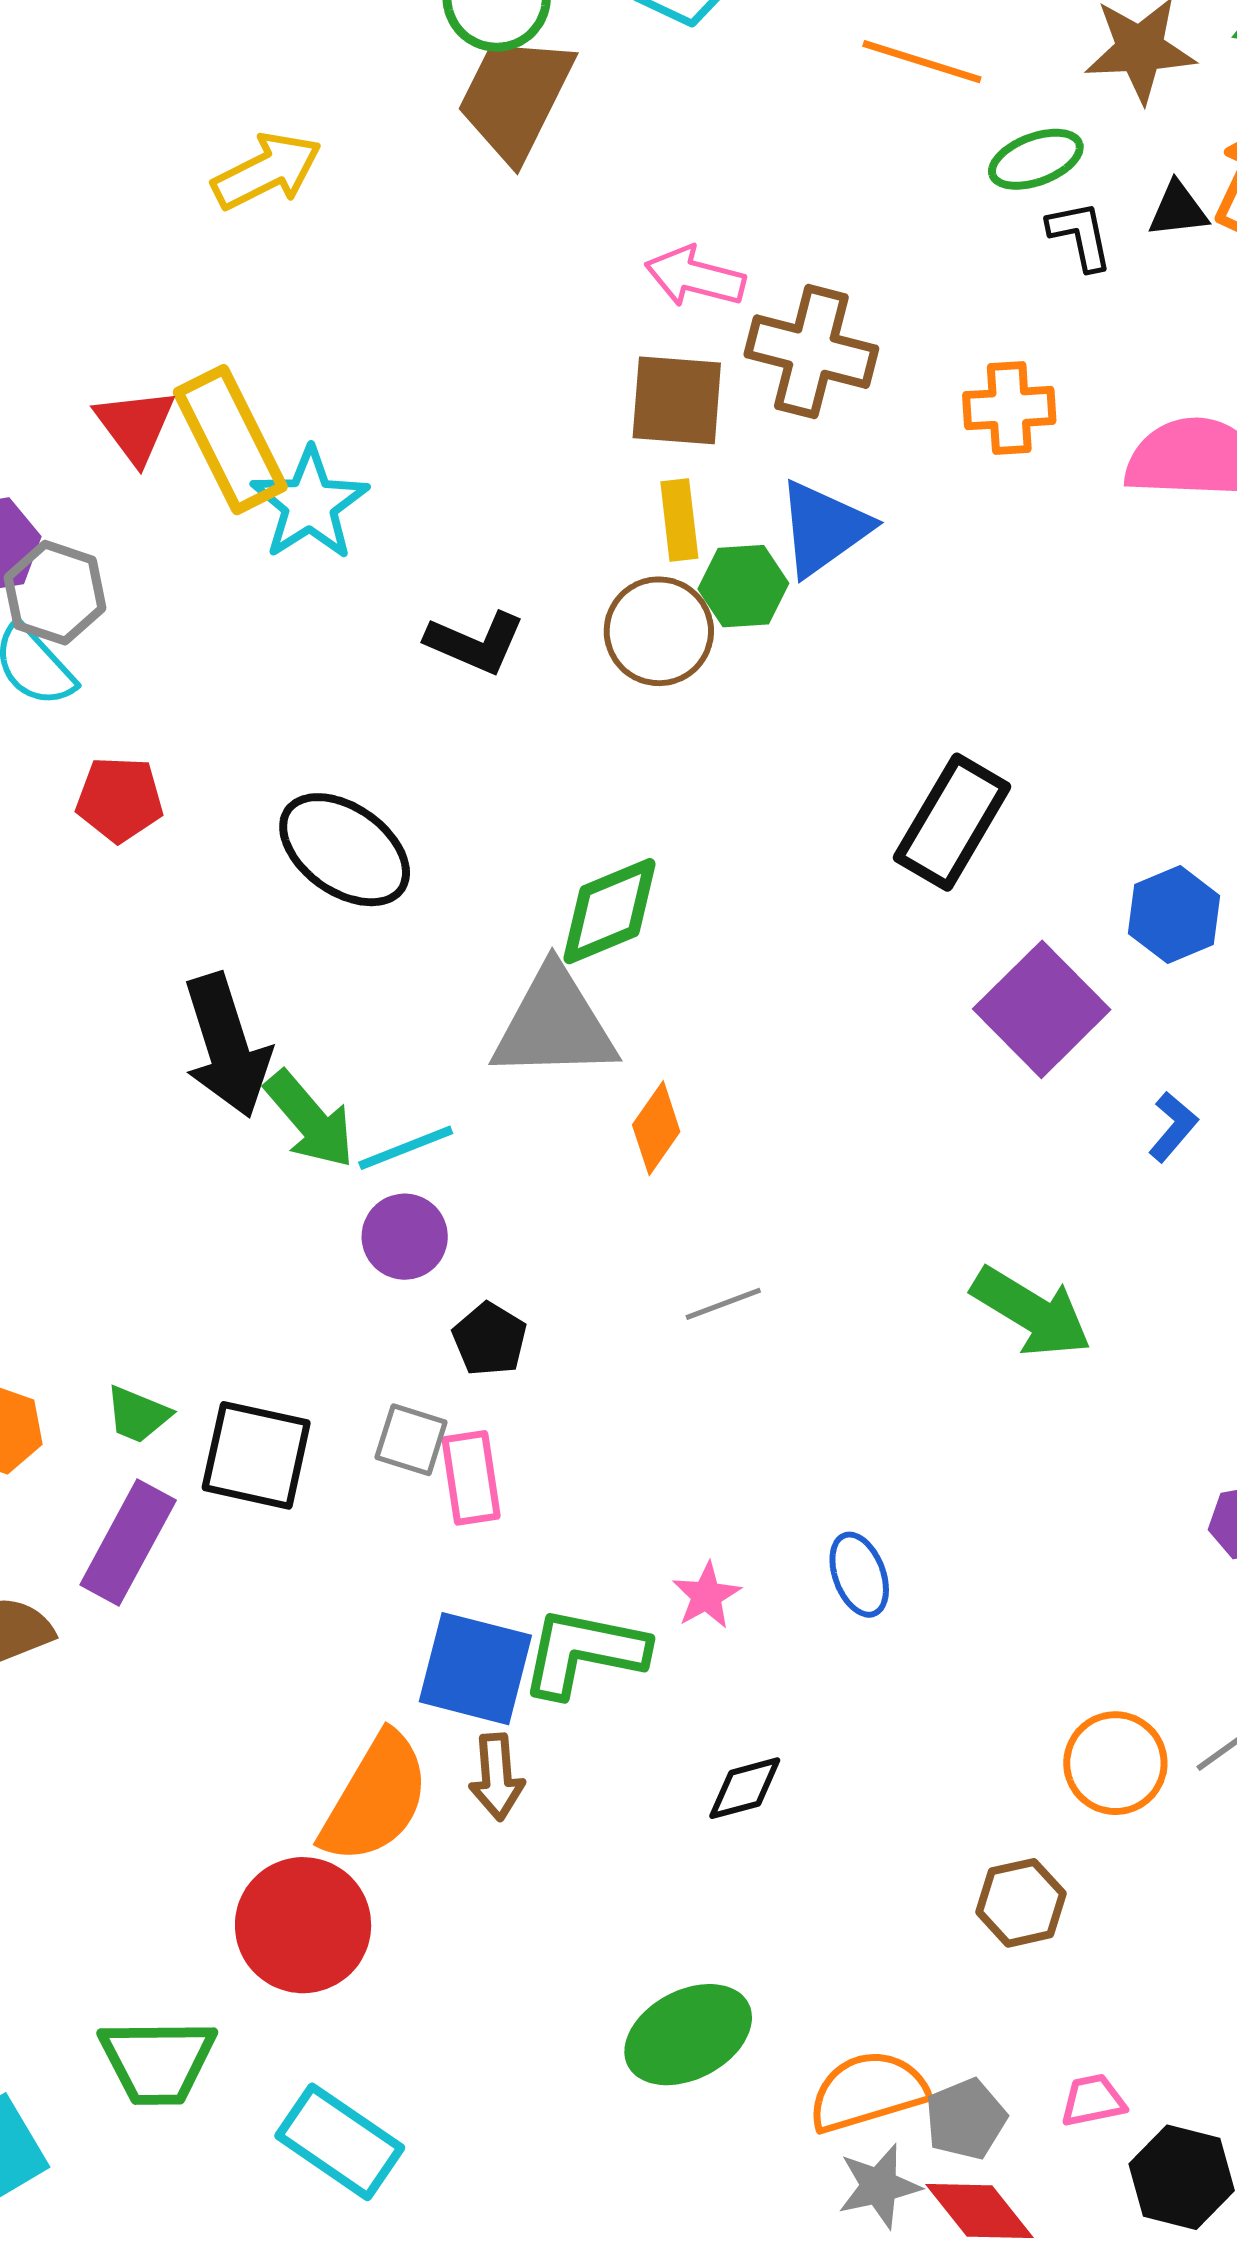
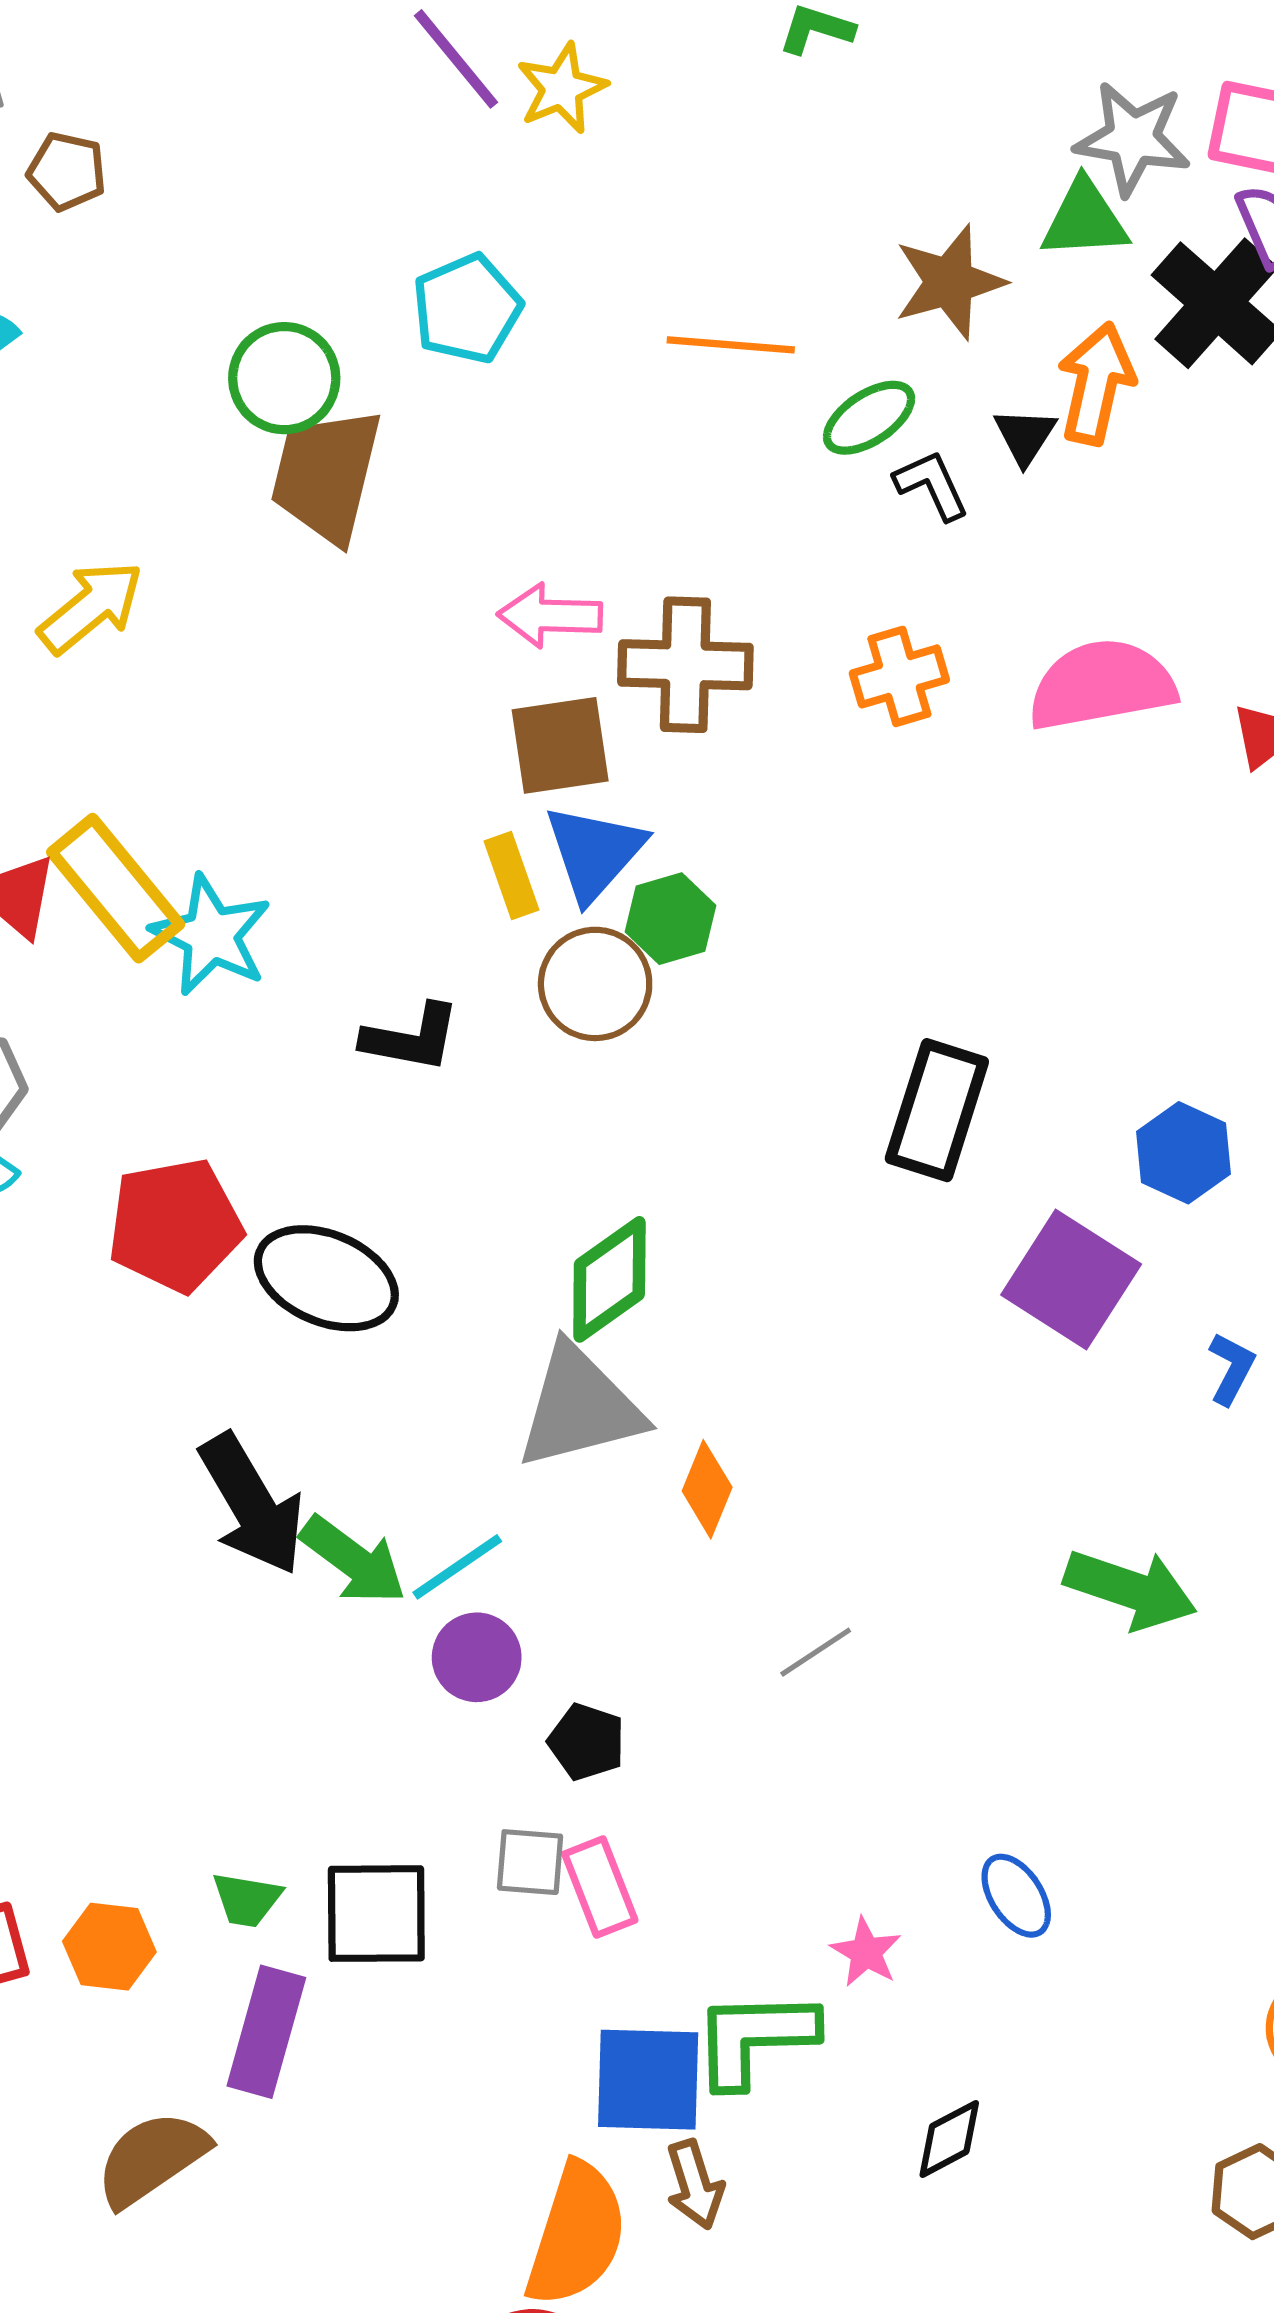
black triangle: (1178, 210) -> (1025, 436), turned -38
yellow rectangle: (679, 520) -> (512, 876), moved
blue triangle: (824, 528) -> (594, 852), moved
red pentagon: (120, 799) -> (175, 1225), moved, size x1.5

